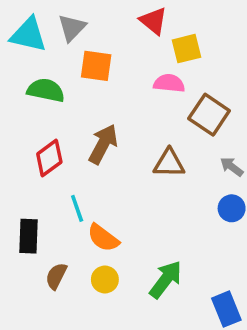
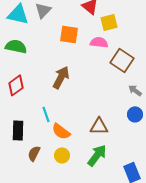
orange square: (96, 66) -> (69, 34), moved
green semicircle: (46, 90) -> (16, 46), moved
red diamond: (49, 158) -> (16, 85), moved
brown triangle: (169, 163) -> (99, 126), moved

